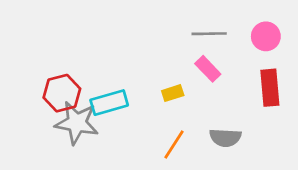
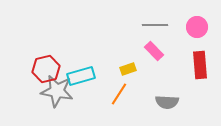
orange line: (174, 144) -> (119, 94), moved

